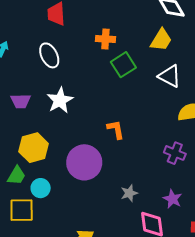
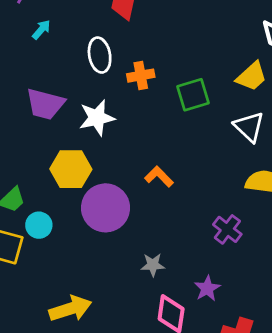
orange cross: (105, 39) -> (141, 76), moved, turned -30
purple trapezoid: (21, 101) -> (45, 104), size x1.4
orange L-shape: (116, 129) -> (159, 177), turned -50
yellow hexagon: (34, 148) -> (71, 169), moved

